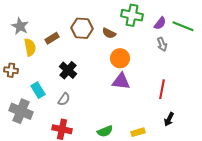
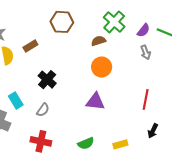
green cross: (132, 15) -> (114, 22), turned 30
brown hexagon: (82, 28) -> (62, 22), moved
brown semicircle: (109, 33) -> (98, 41), moved, turned 136
purple triangle: (121, 81) -> (95, 102), moved

